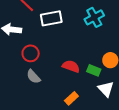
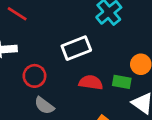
white rectangle: (51, 18) -> (76, 48), moved

